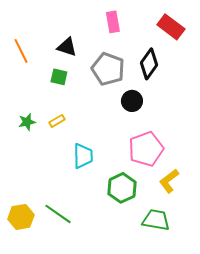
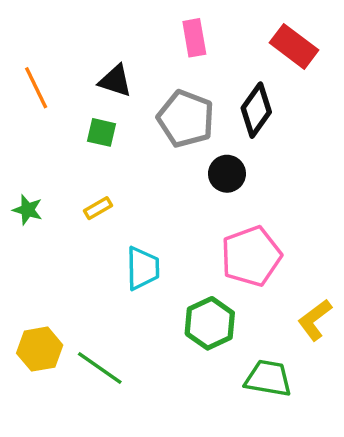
green star: (27, 122) -> (28, 210), moved, turned 30
yellow L-shape: (169, 181) -> (315, 320), moved
yellow hexagon: (21, 217) -> (40, 349), moved

